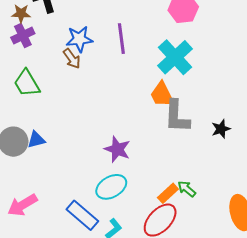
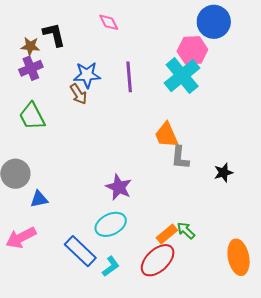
cyan cross: (175, 57) -> (182, 76), moved
gray L-shape: (177, 116) -> (180, 158), size x0.7
blue triangle: (36, 140) -> (39, 199), moved

